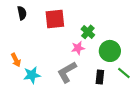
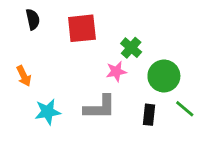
orange arrow: (16, 60) -> (24, 76), moved
gray L-shape: (67, 72) -> (100, 107), turned -150

